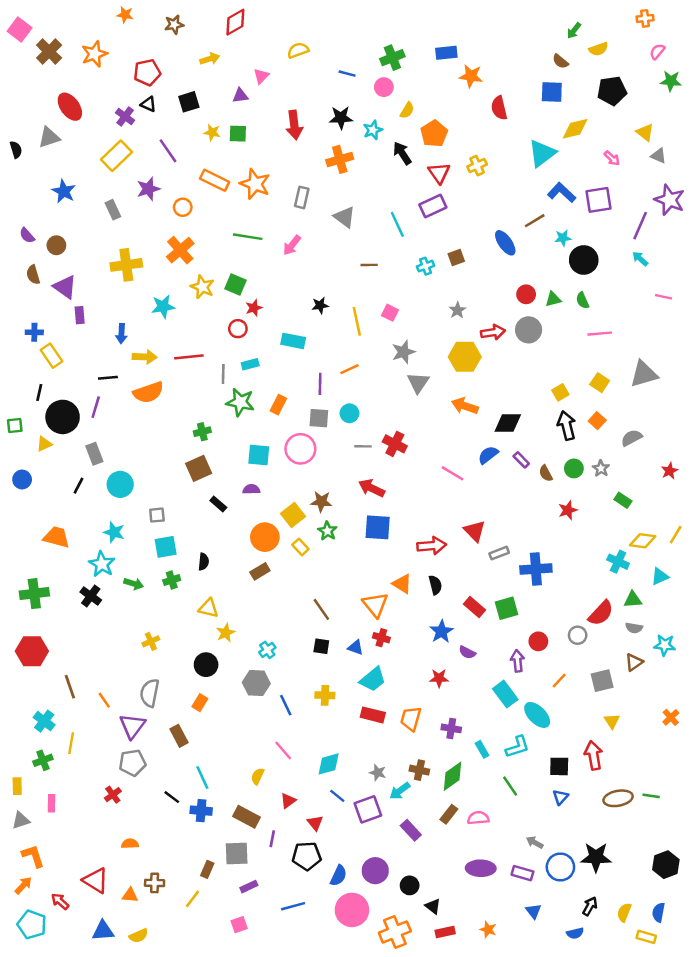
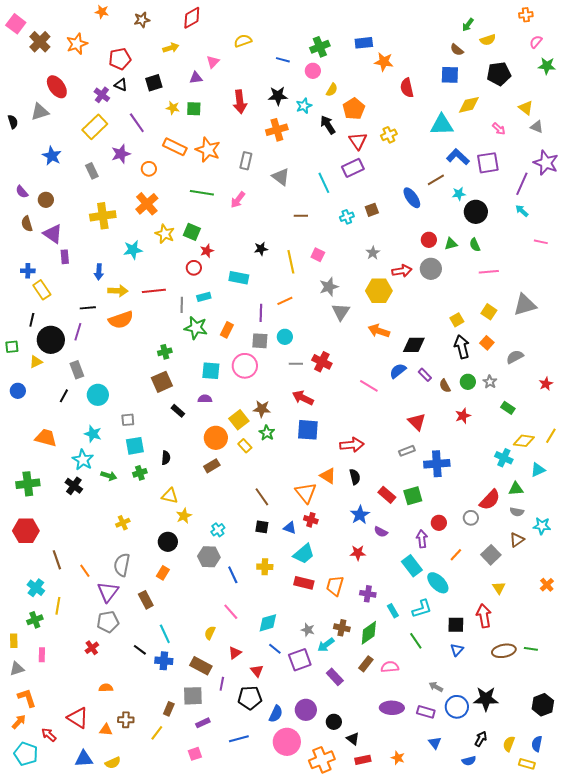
cyan triangle: (542, 153) -> (442, 125), turned 35
red triangle: (475, 531) -> (417, 422), moved
gray square: (602, 681) -> (491, 555), turned -30

